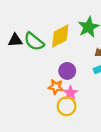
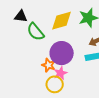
green semicircle: (34, 42) -> (36, 32), moved
purple circle: (67, 71) -> (62, 53), size x1.5

